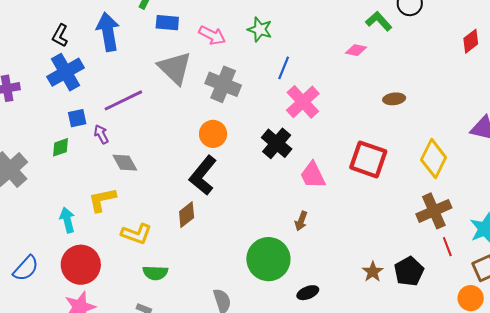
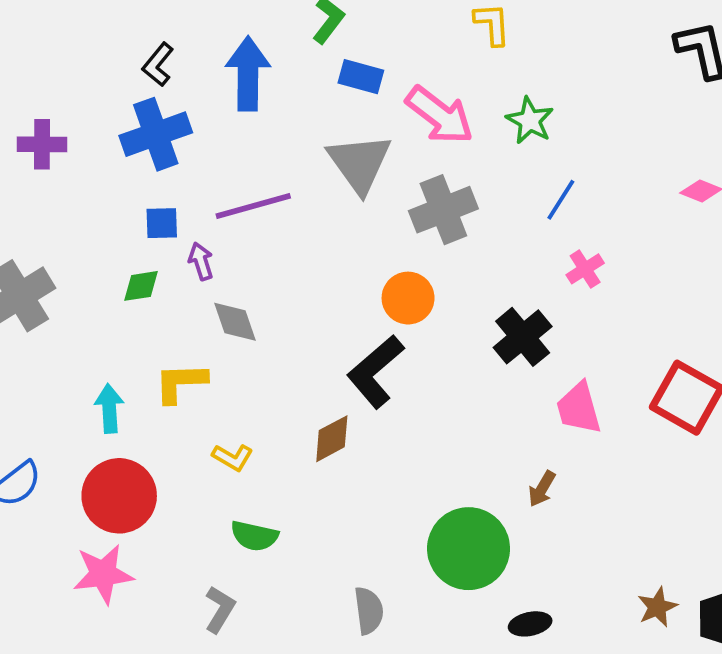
pink arrow: (212, 35) -> (440, 115), size x1.4
gray cross: (223, 84) -> (443, 210), turned 36
pink cross: (303, 102) -> (585, 269), size x0.6
green diamond: (61, 147) -> (141, 286), moved
yellow L-shape: (136, 234) -> (233, 457), size x0.7

